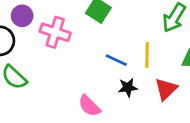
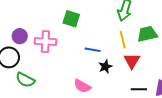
yellow line: (147, 55) -> (123, 40), moved

